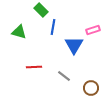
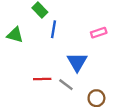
blue triangle: (74, 45) -> (77, 62), moved
red line: (34, 67) -> (42, 79), moved

